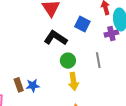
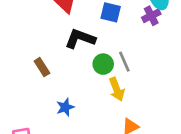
gray line: (98, 60) -> (124, 62), moved
brown rectangle: (19, 85) -> (42, 67), moved

